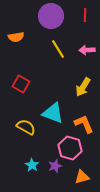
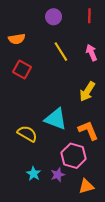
purple circle: (51, 16) -> (54, 17), size x0.6
pink arrow: (87, 50) -> (91, 53), turned 70
red square: (21, 84) -> (22, 69), moved

